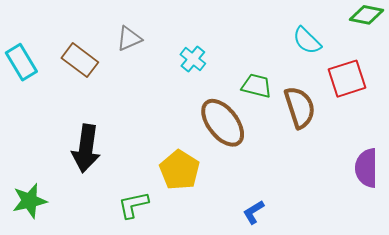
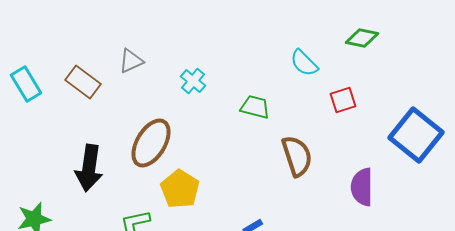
red square: (347, 79) -> (343, 100), size x0.7
brown semicircle: (300, 107) -> (297, 156), moved
brown ellipse: (223, 123) -> (151, 143), moved, turned 69

